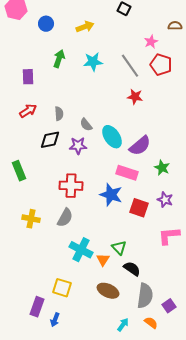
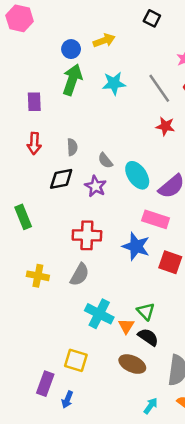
blue circle: (46, 24) -> (71, 49), moved
green arrow: (59, 59) -> (72, 80), size x1.4
red arrow: (28, 111) -> (34, 143), turned 126
purple star: (78, 146) -> (96, 186), turned 30
black semicircle: (132, 269) -> (148, 337), moved

